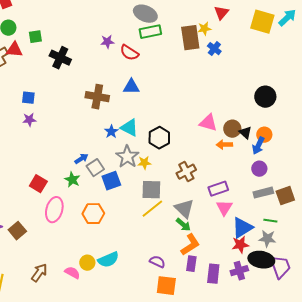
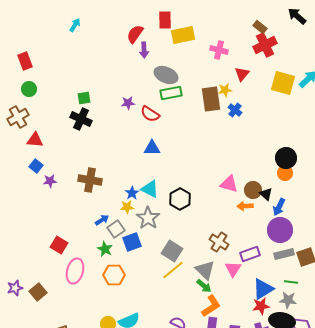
green square: (35, 37) -> (84, 98), moved
red triangle: (14, 50) -> (35, 140), moved
brown cross: (97, 97) -> (90, 180), moved
blue square: (28, 98) -> (36, 166), moved, turned 32
orange circle: (264, 135) -> (285, 173), moved
yellow star: (144, 163) -> (127, 207), moved
purple circle: (259, 169) -> (280, 230), size x1.6
brown cross: (186, 172) -> (219, 242), moved, turned -30
green star: (72, 180) -> (105, 249), moved
purple rectangle: (218, 189) -> (250, 254), moved
gray square: (151, 190) -> (172, 251), turned 30
pink triangle: (224, 208) -> (233, 269), moved

